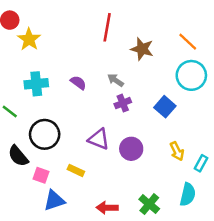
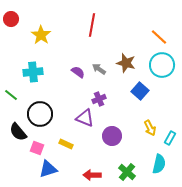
yellow star: (29, 39) -> (41, 35), moved
brown star: (142, 49) -> (126, 63), moved
purple semicircle: (78, 83) -> (78, 72), moved
purple cross: (123, 103) -> (99, 99), moved
purple circle: (131, 149) -> (112, 136), moved

